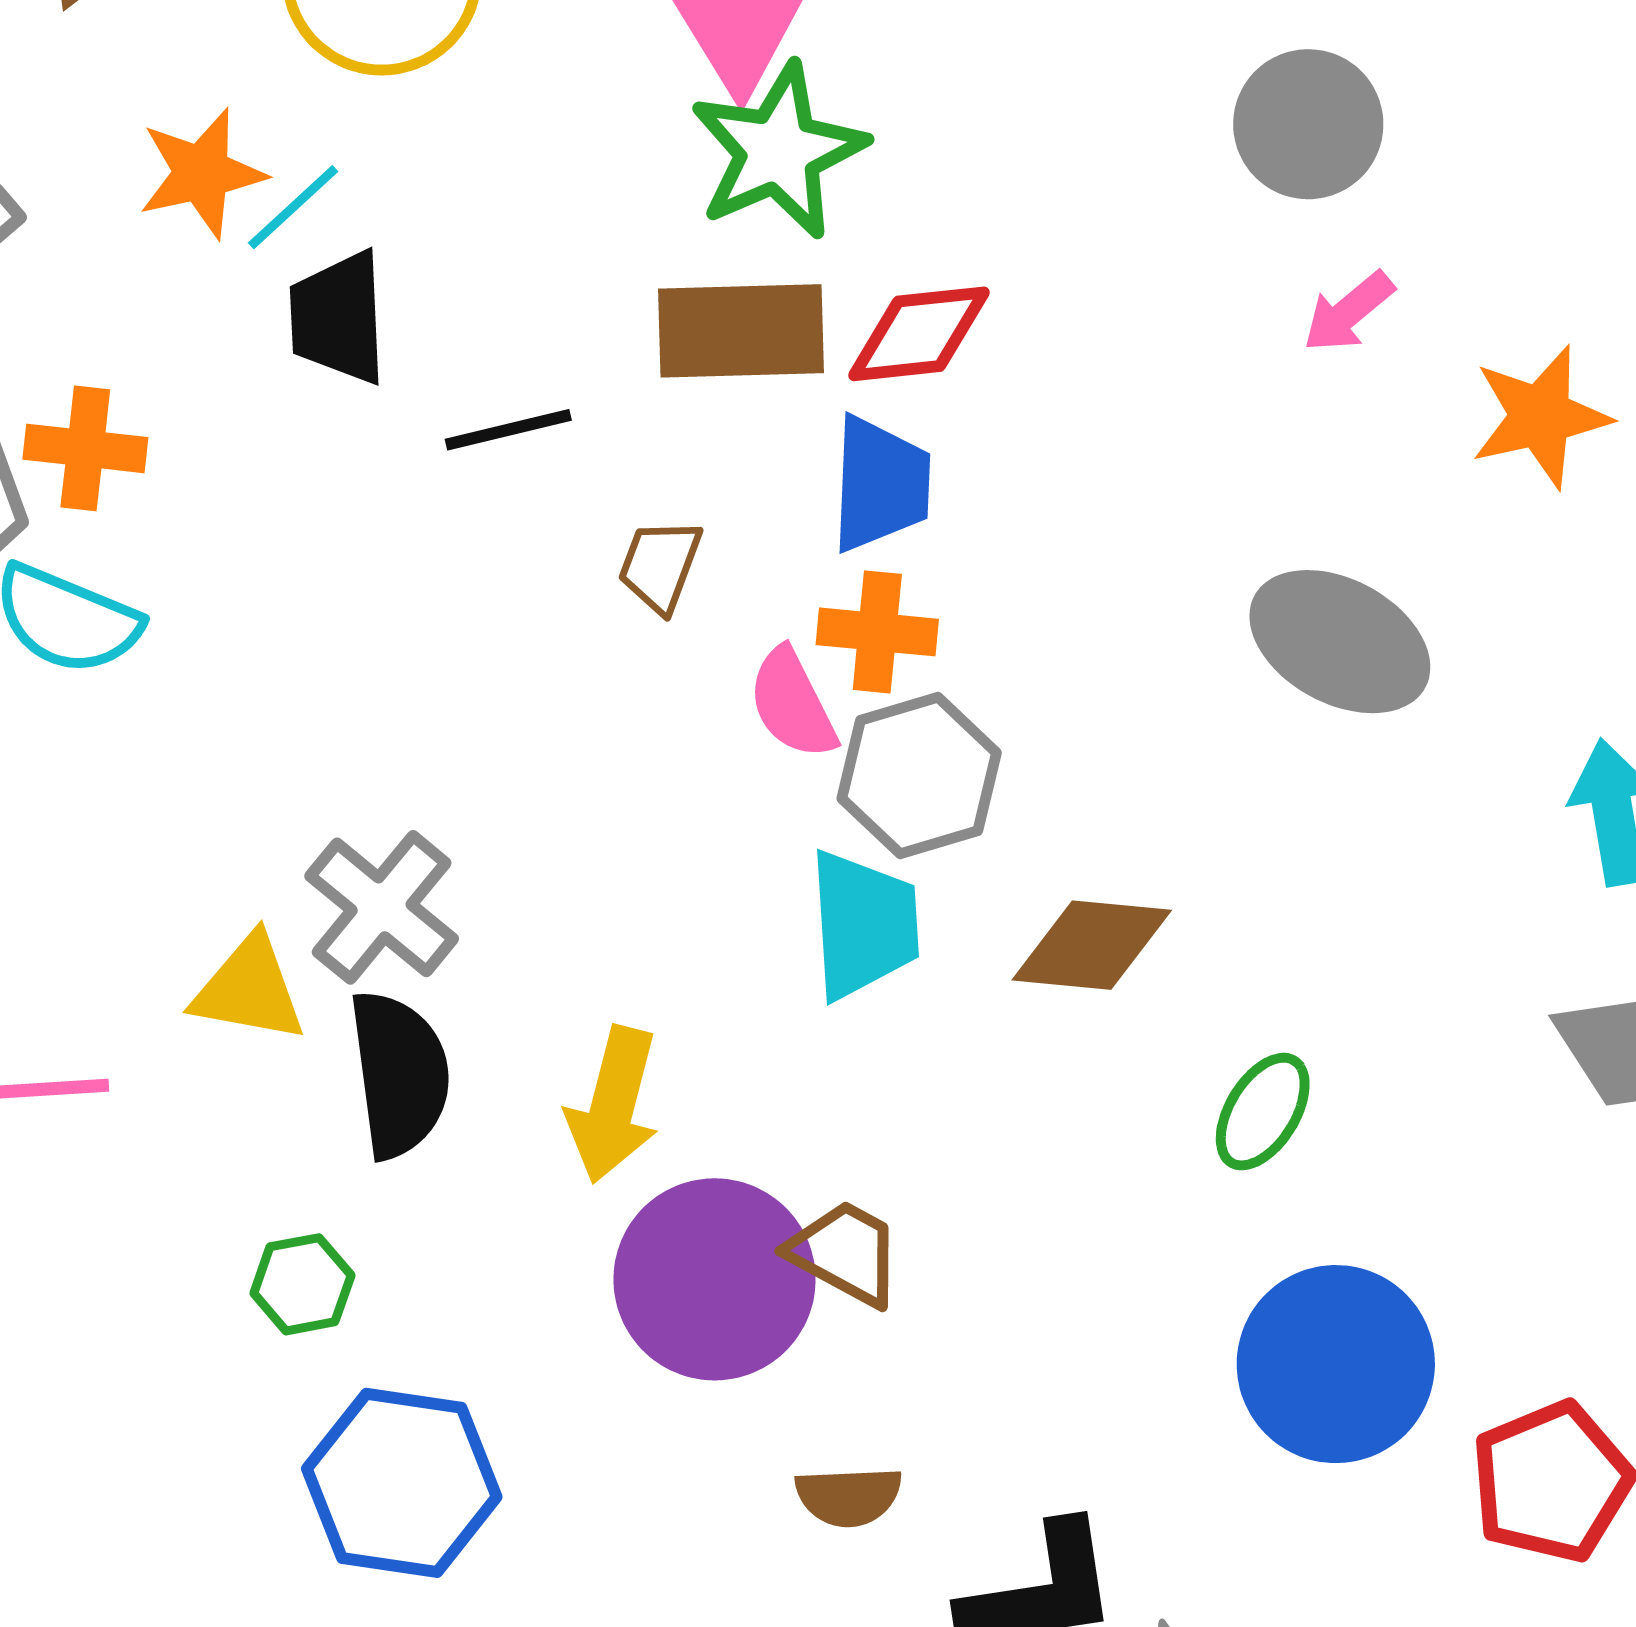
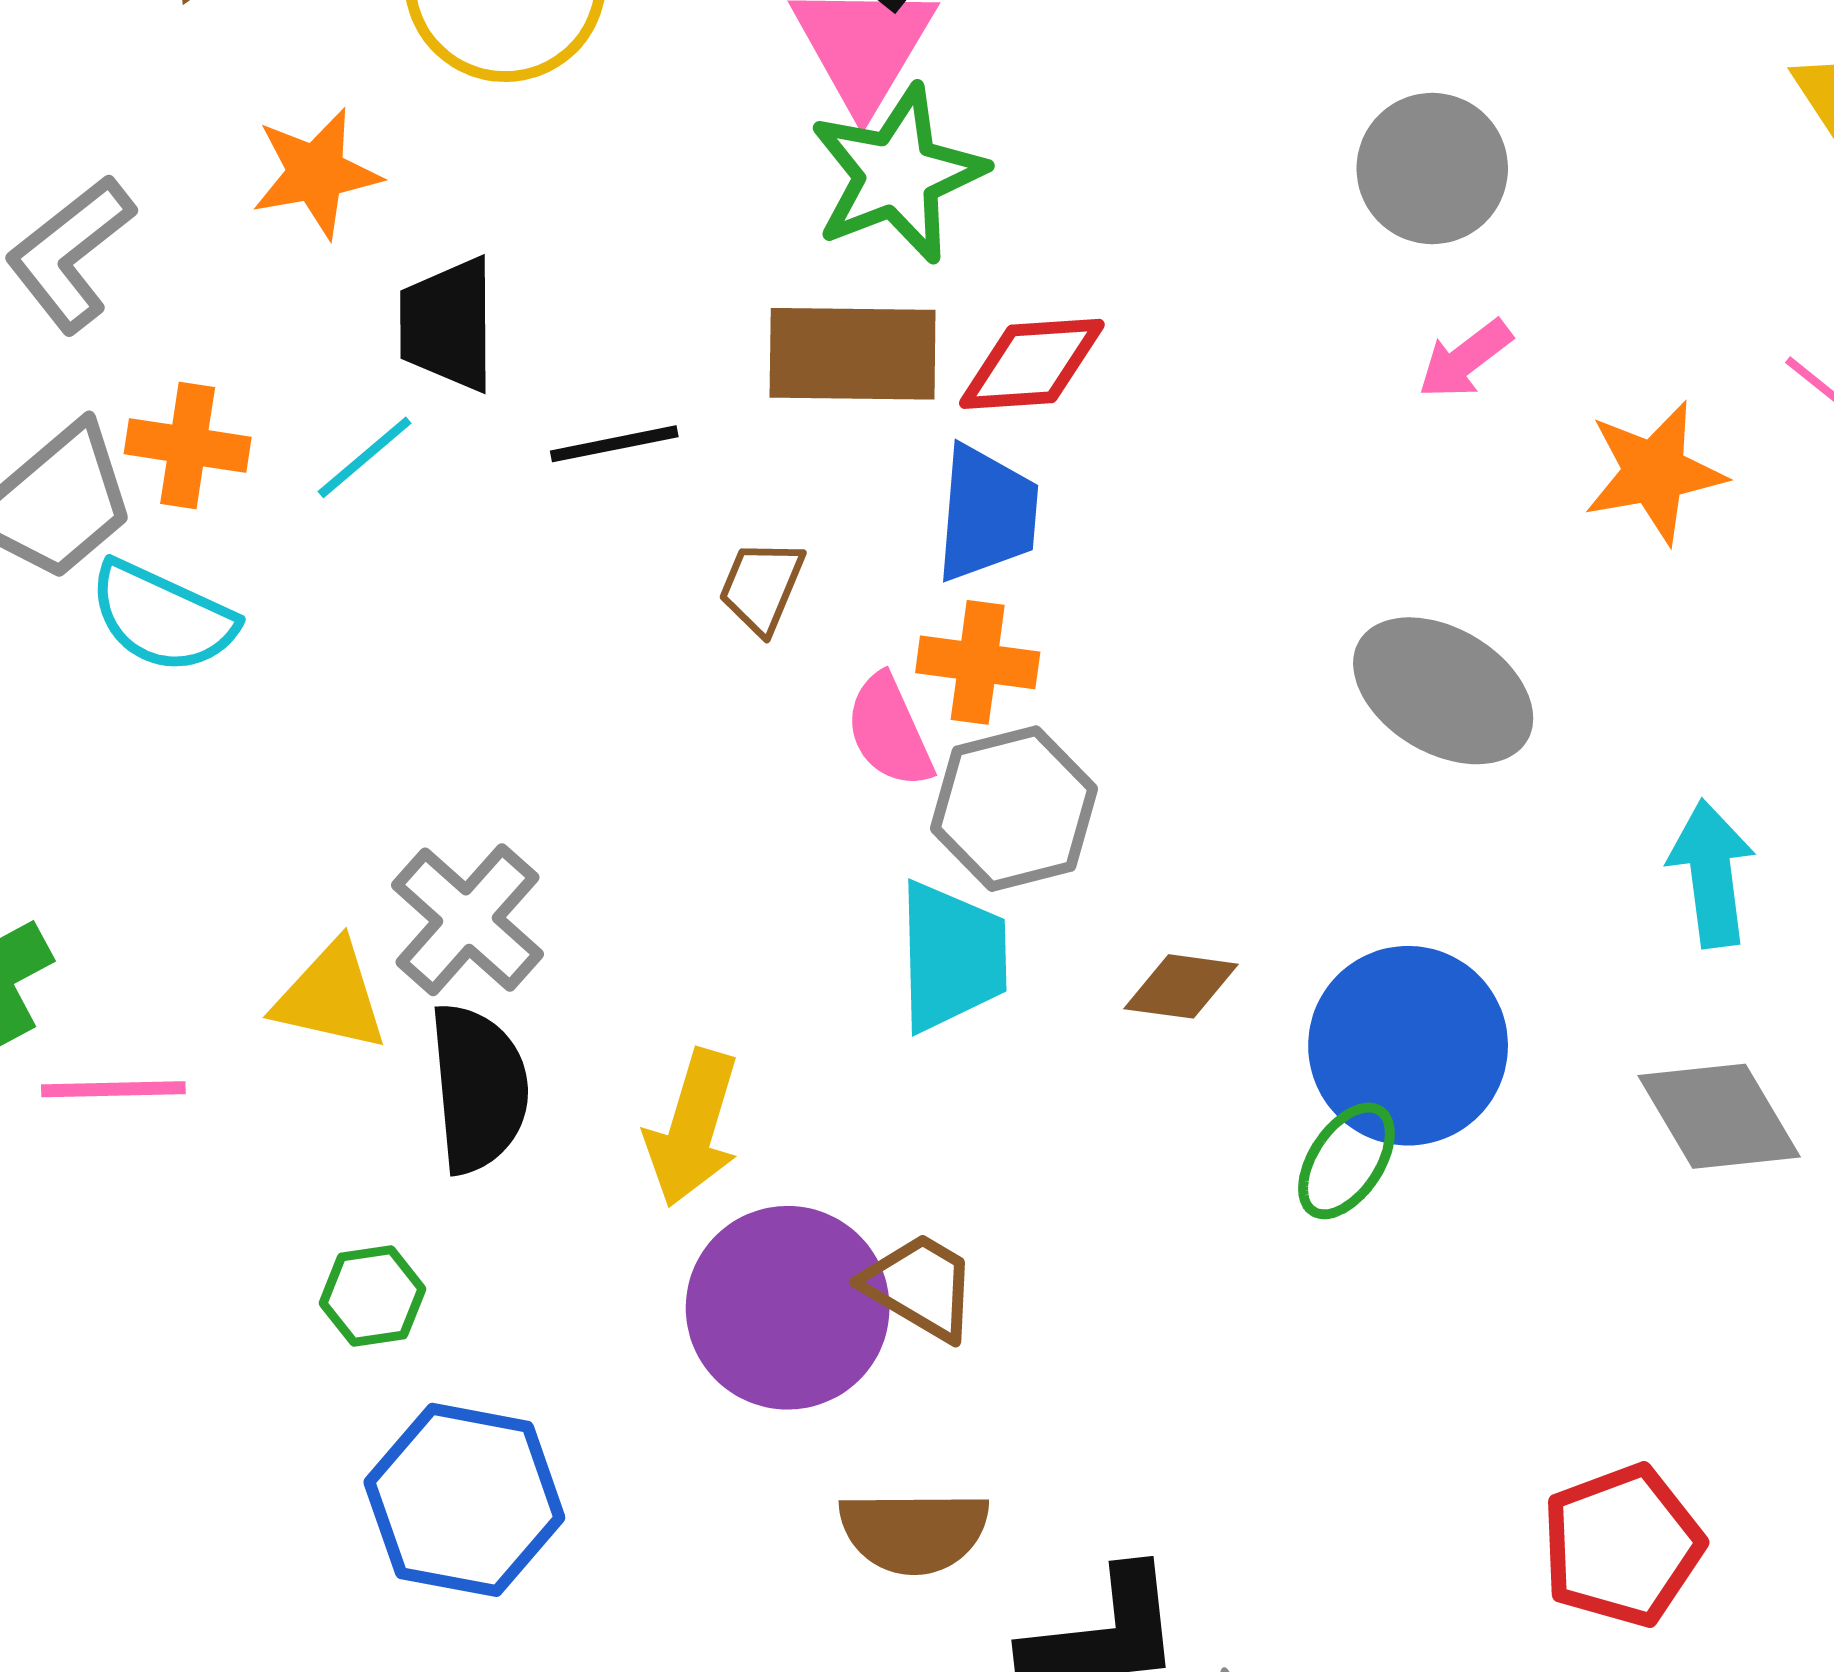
cyan line: (293, 207) -> (365, 457), moved
brown diamond: (1092, 945) -> (1181, 986), size x0.7
blue circle: (1336, 1364) -> (1408, 1046), moved
brown semicircle: (849, 1496) -> (914, 1532), size x1.4

